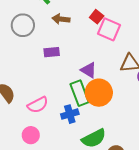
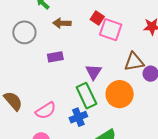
purple triangle: (89, 70) -> (94, 72), turned 36
orange circle: (99, 93) -> (120, 94), moved

